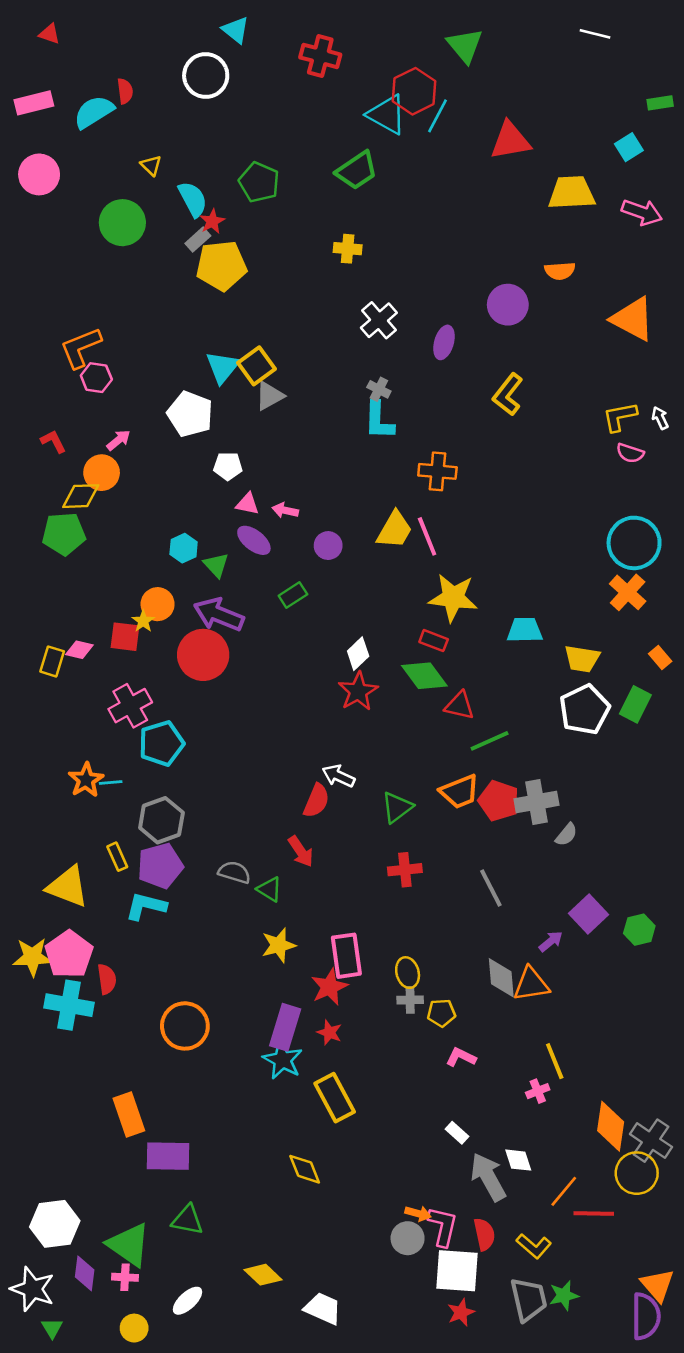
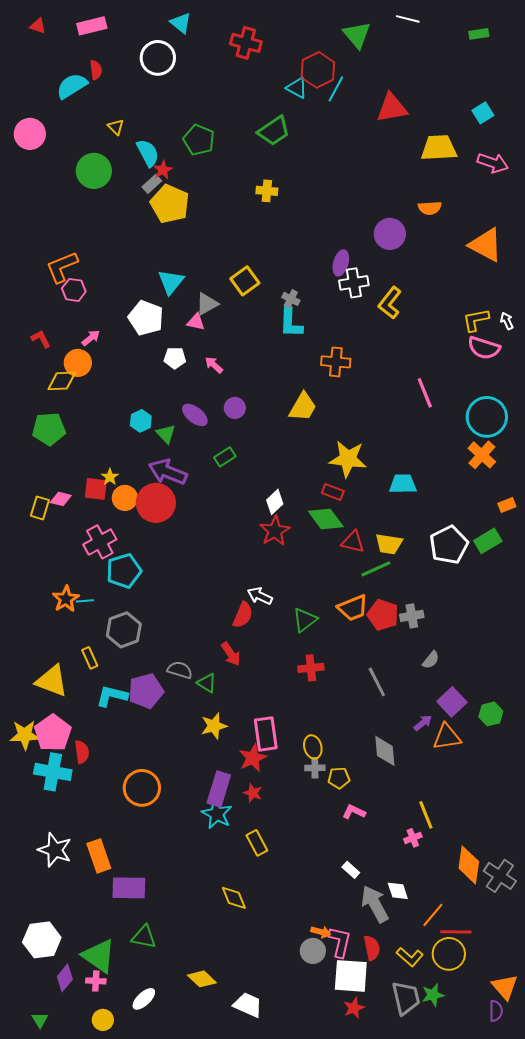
white line: (595, 34) -> (408, 19), moved
pink rectangle: (34, 103) -> (92, 26), moved
green rectangle: (660, 103) -> (479, 34), moved
cyan triangle: (387, 115) -> (297, 88), size x0.7
yellow pentagon: (221, 266) -> (170, 204), turned 30
white cross: (379, 320) -> (354, 283), moved, turned 32
yellow square: (256, 366) -> (245, 281), moved
pink semicircle: (630, 453) -> (484, 348), size x1.5
pink triangle: (247, 504) -> (196, 322), moved
pink arrow: (285, 510) -> (214, 365), moved, turned 30
green pentagon: (64, 534) -> (49, 429), moved
pink line: (427, 536) -> (425, 393), moved
purple circle: (328, 546) -> (235, 408), moved
orange circle: (158, 604) -> (125, 498), moved
orange rectangle: (660, 658) -> (507, 505), turned -72
yellow trapezoid: (582, 659) -> (389, 544), moved
green rectangle: (635, 704) -> (488, 541), turned 32
gray cross: (536, 802) -> (412, 616), size x0.7
gray semicircle: (566, 835) -> (431, 660), moved
purple pentagon: (160, 866) -> (146, 691), moved
orange triangle: (531, 984) -> (447, 737), moved
yellow rectangle: (335, 1098) -> (257, 843), size x0.7
yellow circle: (637, 1173) -> (449, 954), moved
purple diamond: (85, 1273) -> (65, 978), turned 32
white star: (33, 1289) -> (55, 850), moved
purple semicircle: (646, 1316) -> (496, 1011), size x0.6

